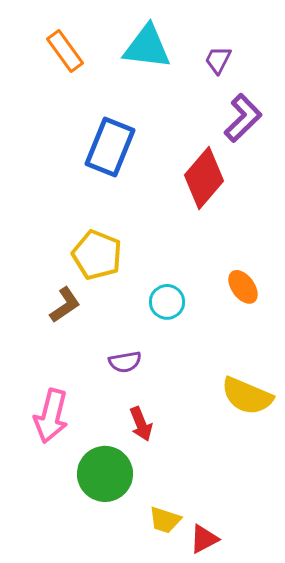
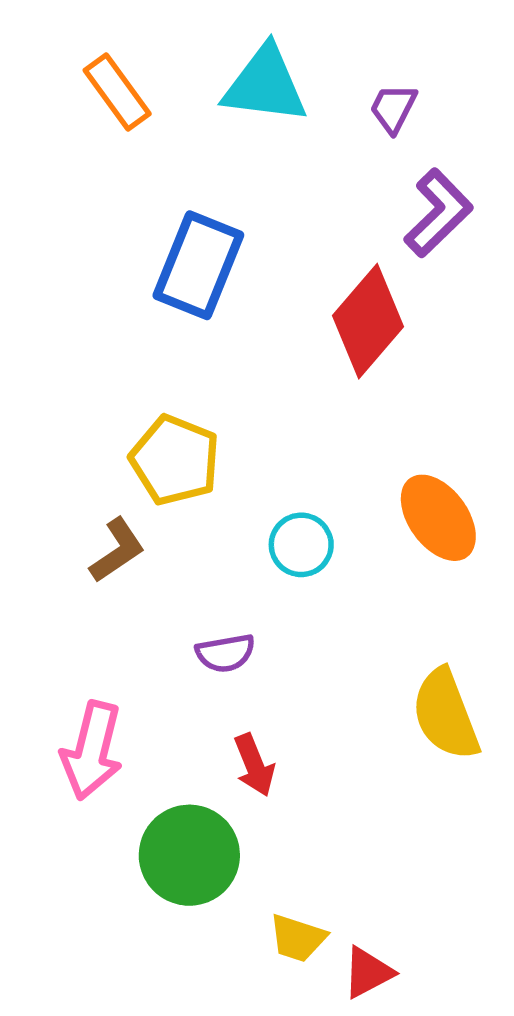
orange ellipse: (243, 287) -> (438, 518), size x1.4
yellow semicircle: (247, 396) -> (446, 714), turned 46

